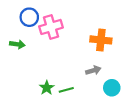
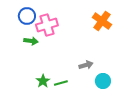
orange cross: (101, 40) -> (102, 21), moved, turned 30
green arrow: (17, 44) -> (31, 41), moved

